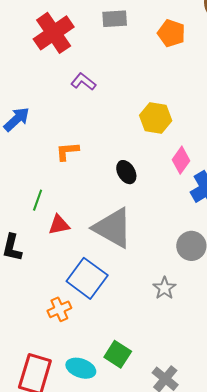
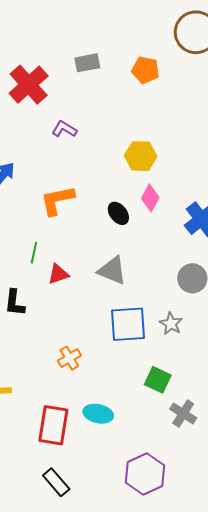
orange L-shape: (67, 151) -> (57, 200), size x1.5
pink diamond: (181, 160) -> (150, 198), moved
gray triangle: (113, 228) -> (112, 270), size x0.7
blue square: (87, 278) -> (128, 324), moved, turned -33
green square: (118, 354) -> (158, 380), moved

